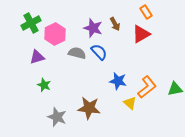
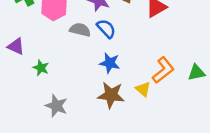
purple triangle: (37, 57) -> (16, 46), moved, turned 42
blue star: (118, 81) -> (110, 63), moved
brown star: (89, 108) -> (111, 95), moved

